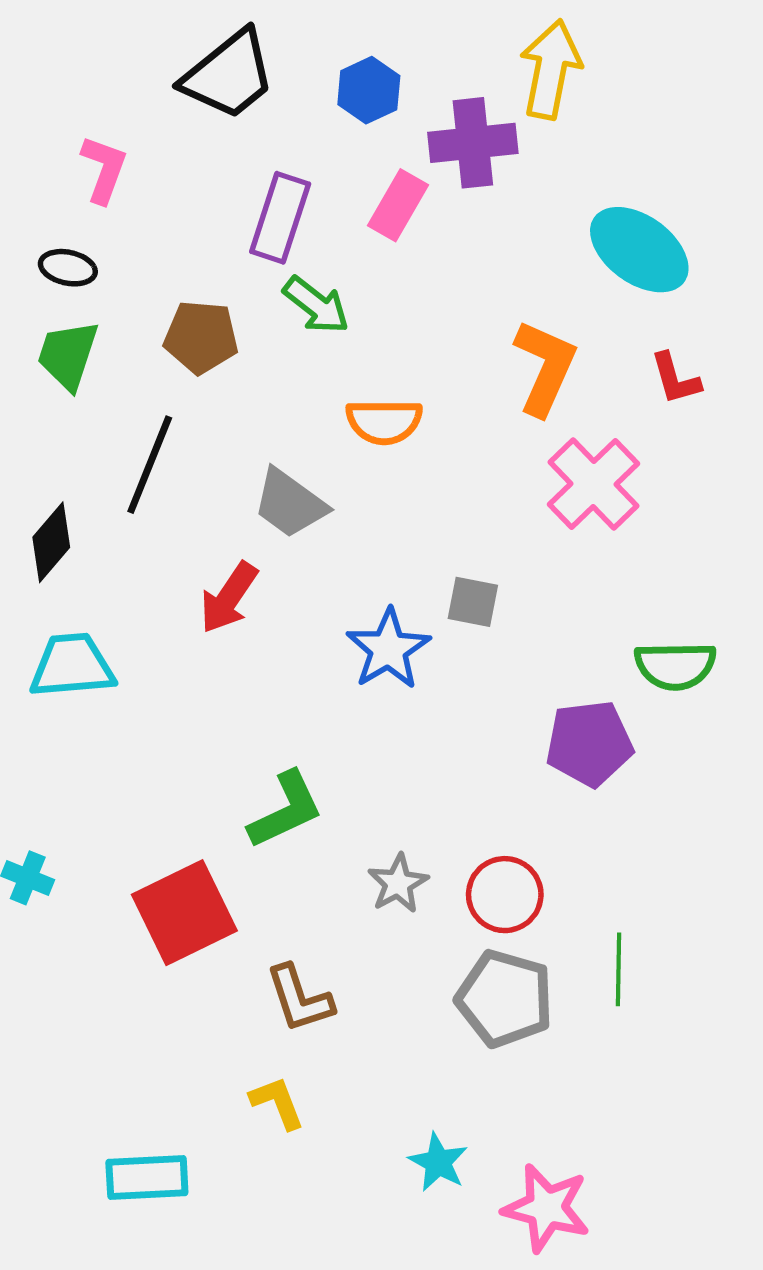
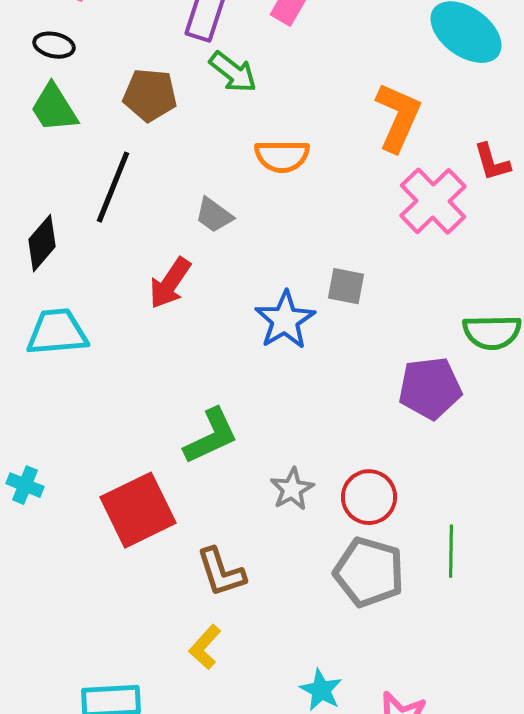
green trapezoid: (68, 355) -> (54, 108), turned -50
red L-shape: (675, 379) -> (492, 162), moved
gray trapezoid: (290, 503) -> (214, 215), size x0.7
yellow L-shape: (277, 1103) -> (205, 647), turned -117

